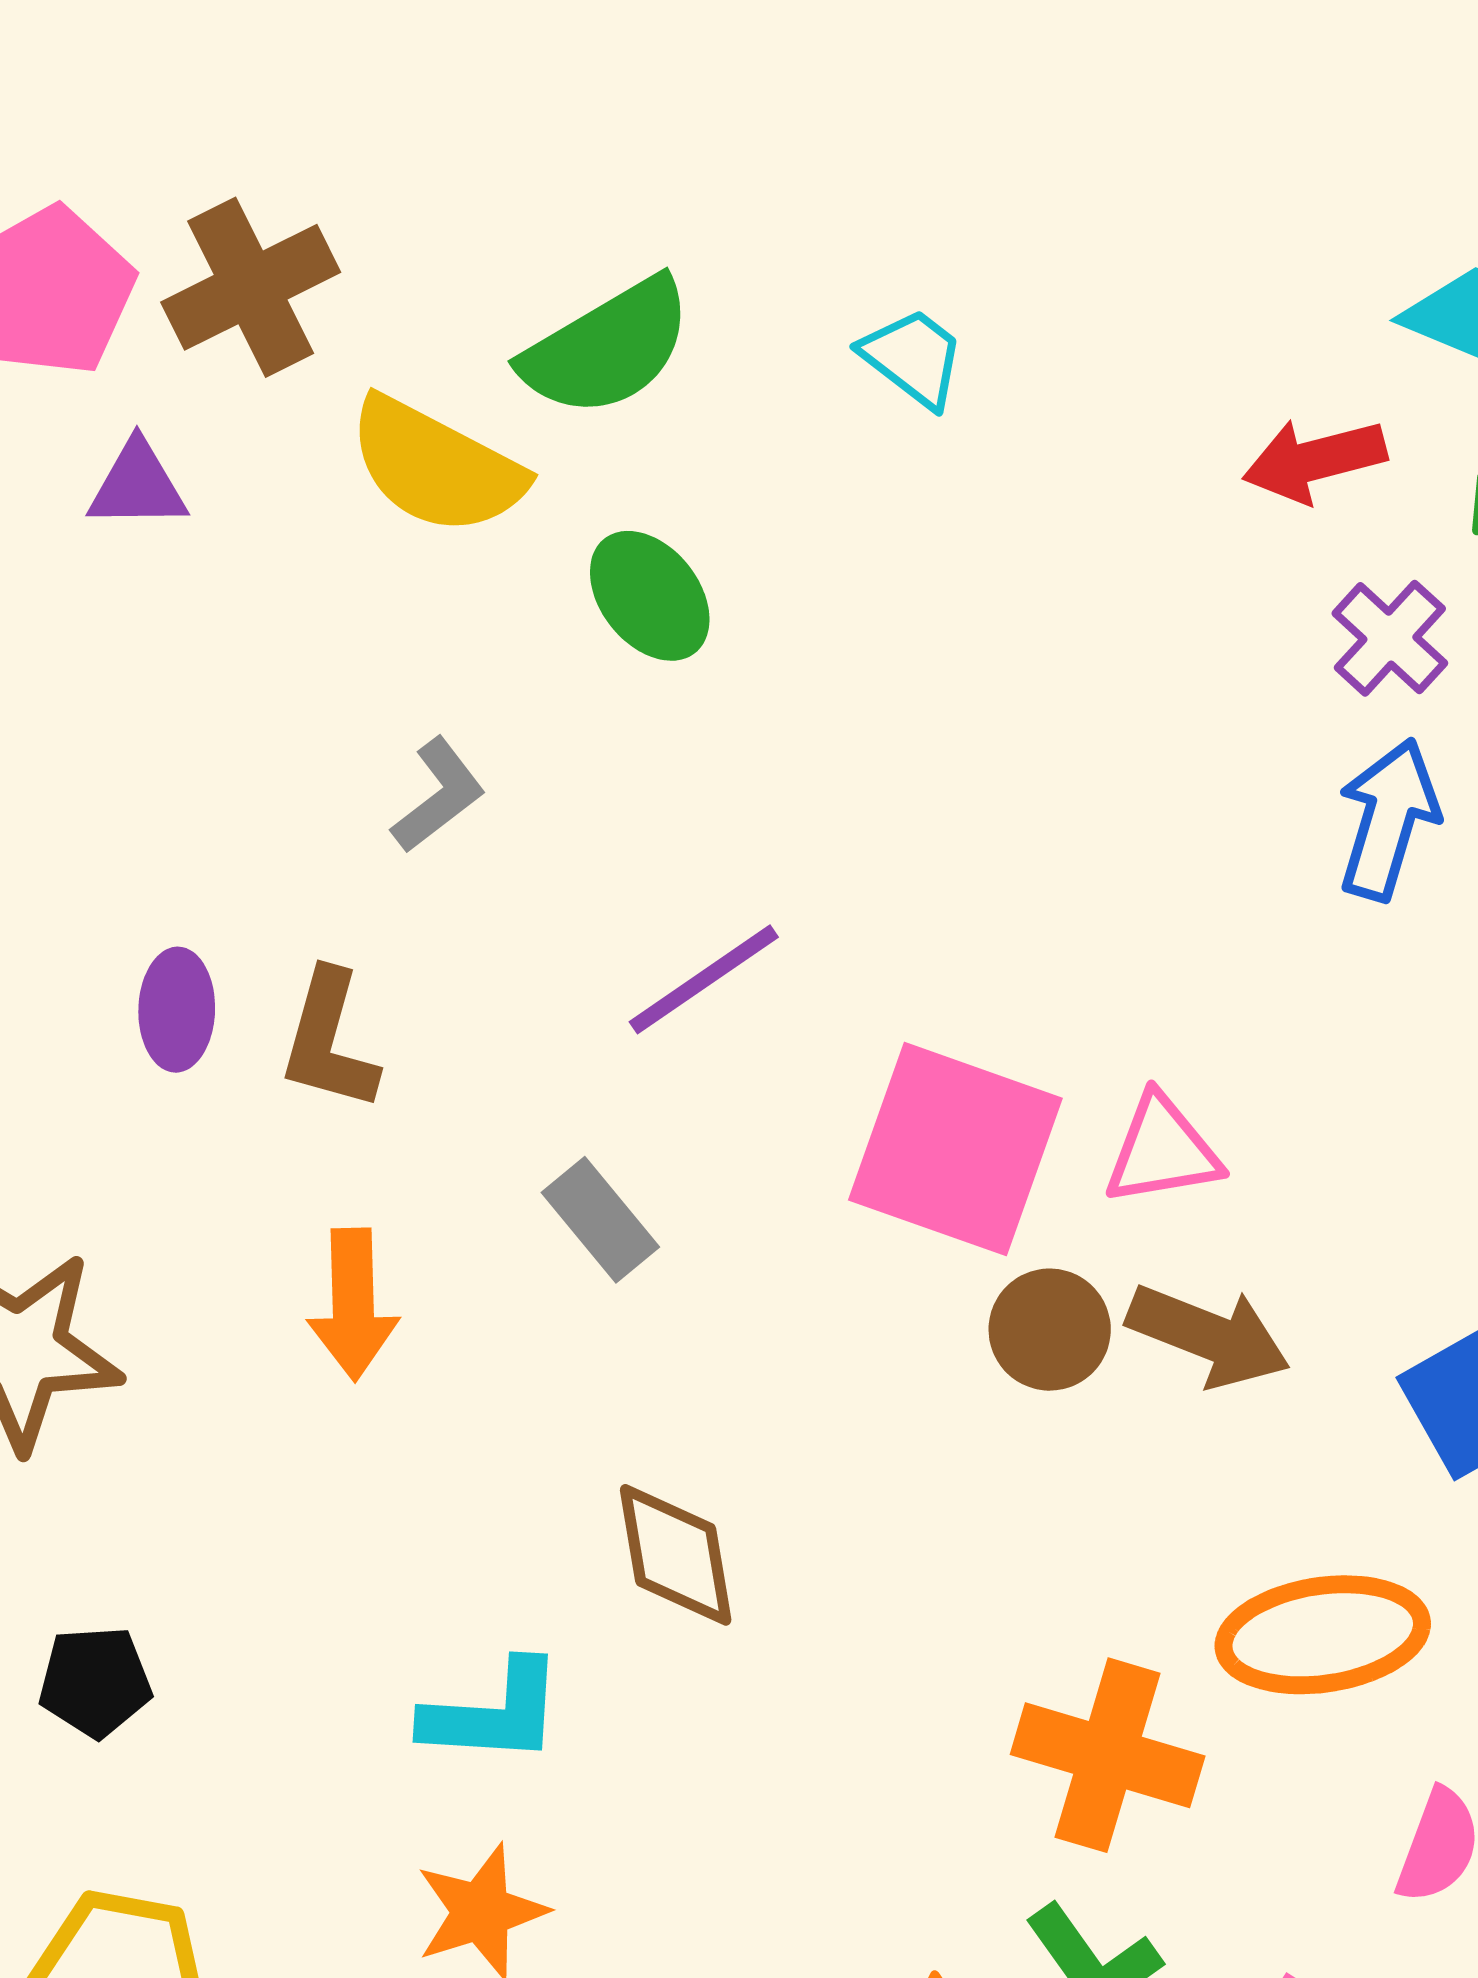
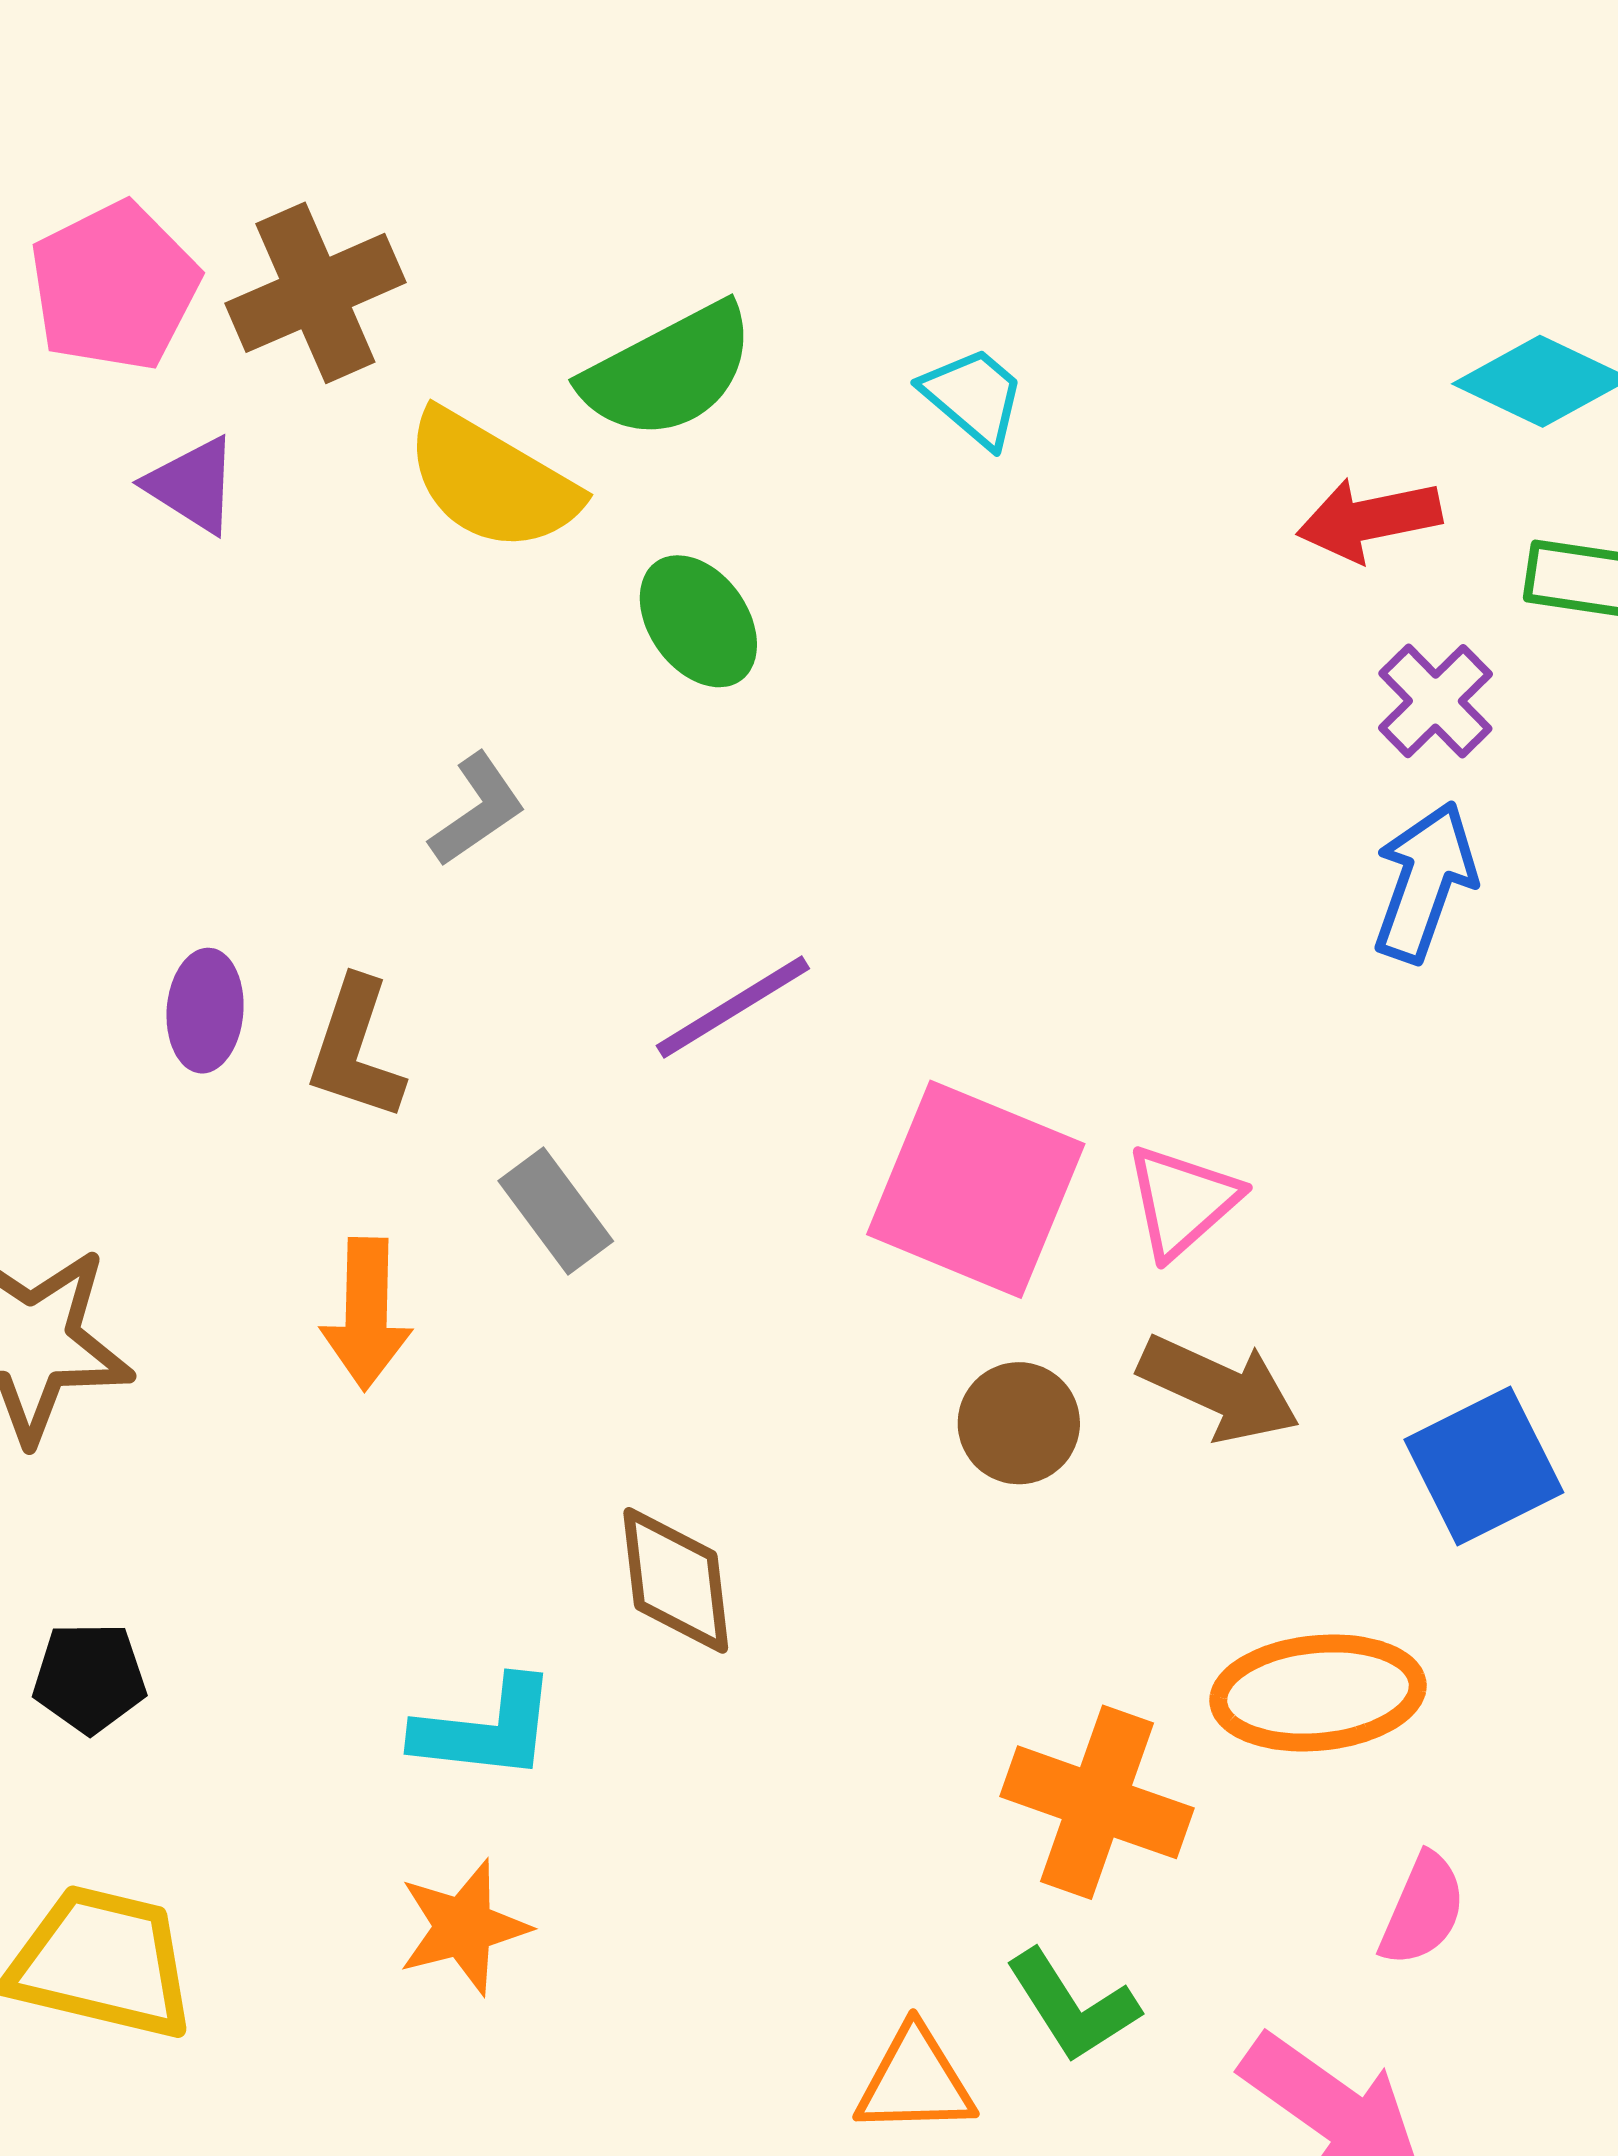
purple triangle: (137, 485) -> (192, 485), turned 30
pink triangle: (1162, 1150) -> (1182, 1201), turned -35
gray rectangle: (600, 1220) -> (556, 1211), moved
brown circle: (1050, 1330) -> (1019, 1423), moved

